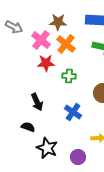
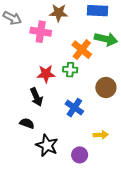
pink cross: (41, 40) -> (41, 32), turned -30
orange cross: (66, 44) -> (82, 50), moved
red star: (46, 63) -> (46, 74), moved

